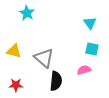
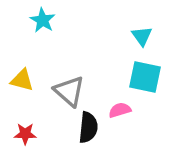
cyan square: (92, 49) -> (145, 77), size x1.5
pink semicircle: (84, 70) -> (120, 110), moved

